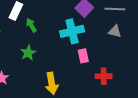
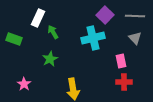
gray triangle: (115, 31) -> (135, 38), turned 32
pink rectangle: (83, 56) -> (121, 61), moved

